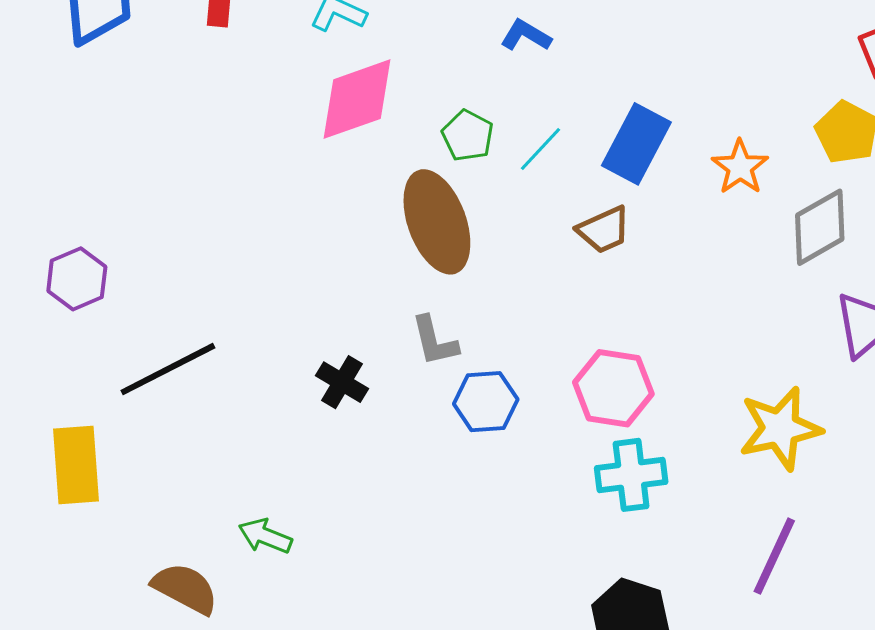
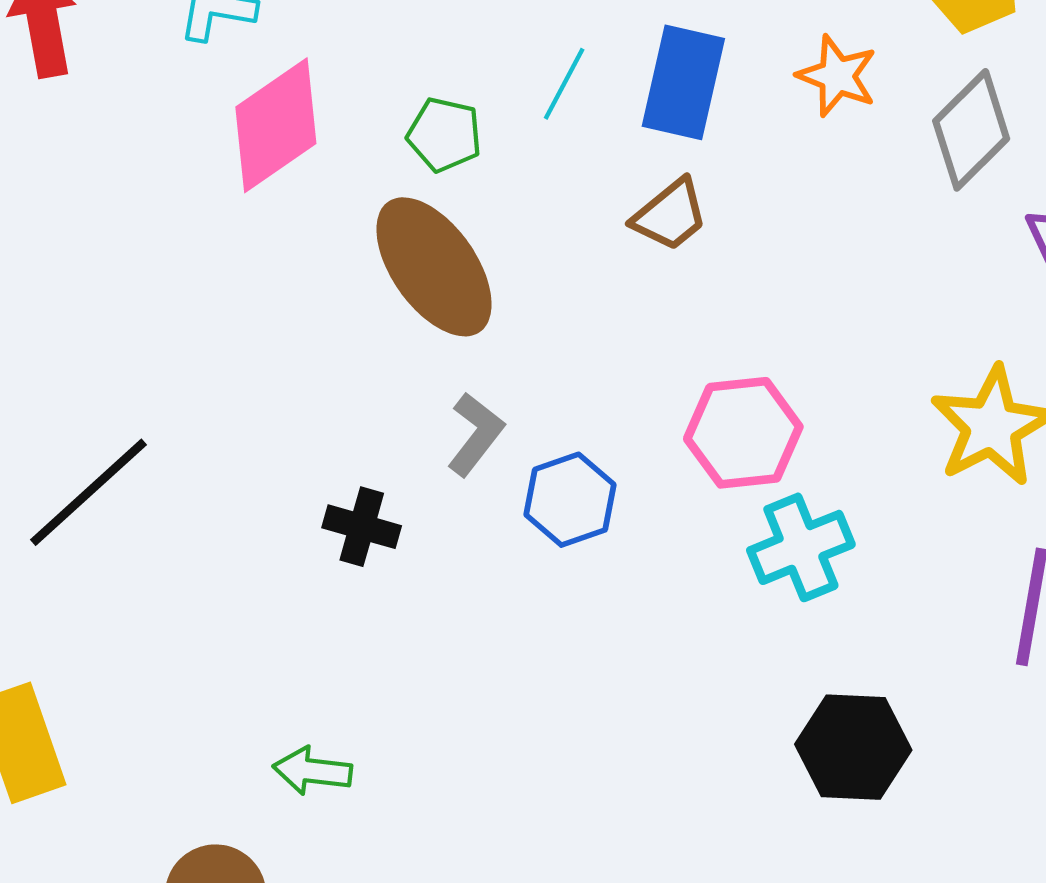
cyan line: (540, 149) -> (564, 84), moved
gray L-shape: (434, 341) -> (475, 434), turned -114
black line: (168, 369) -> (89, 492), moved

